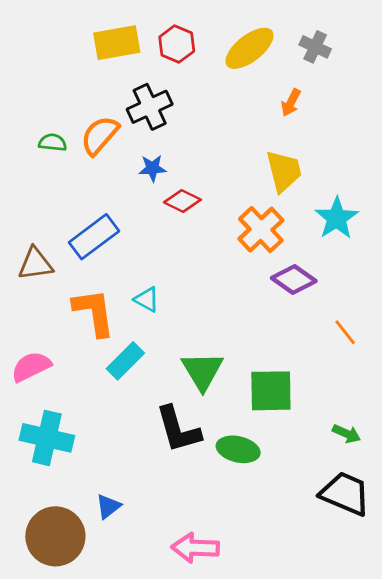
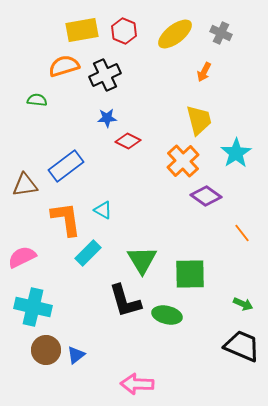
orange semicircle: (100, 135) -> (64, 66), moved, turned 32
brown circle: (55, 536) -> (46, 350), moved, size x0.7

